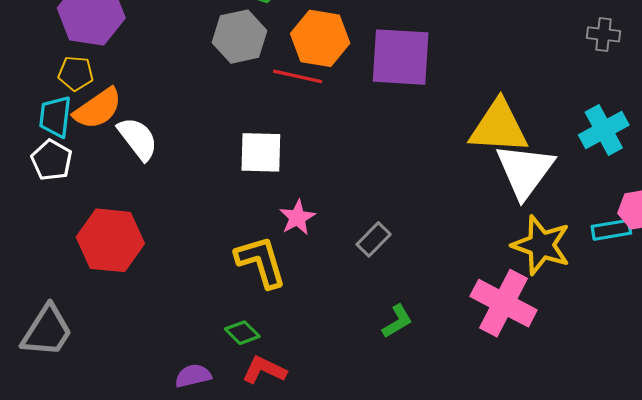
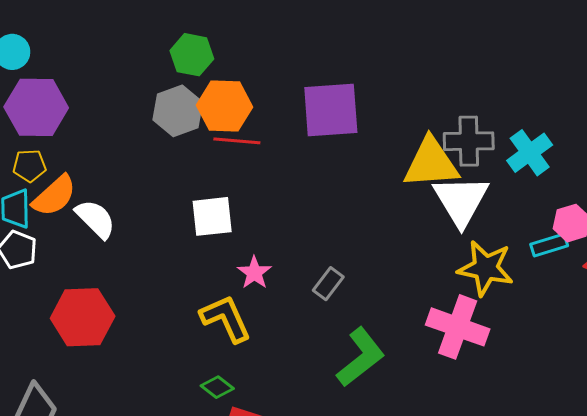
gray cross: (603, 34) -> (469, 141), moved, size x1.6
orange hexagon: (320, 38) -> (225, 106), moved
green L-shape: (397, 321) -> (361, 357), size x1.8

